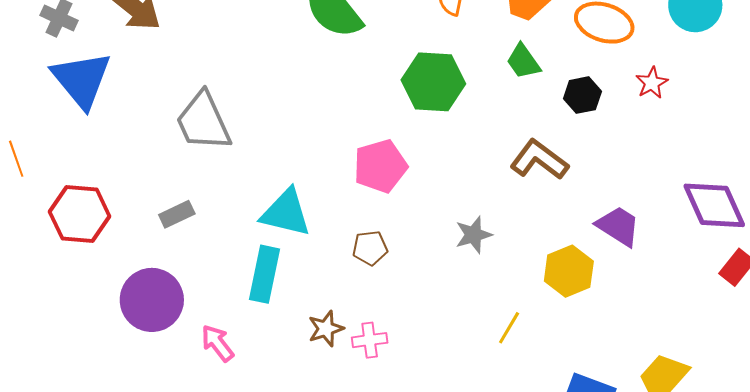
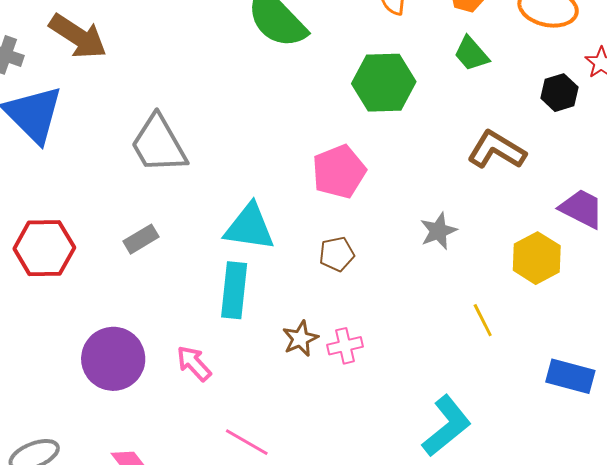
black hexagon: (582, 95) -> (559, 93), moved
purple circle: (152, 300) -> (113, 359), moved
yellow line: (509, 328) -> (483, 320), turned -52

